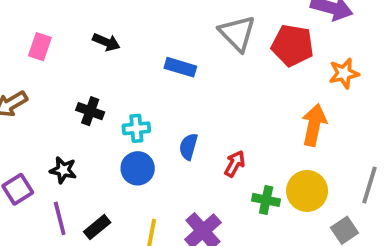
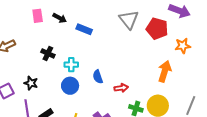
pink rectangle: (40, 47) -> (38, 16), moved, turned -32
blue rectangle: (180, 67) -> (84, 29), moved
blue semicircle: (188, 147) -> (98, 77), turned -40
red arrow: (235, 164) -> (121, 88), turned 48

